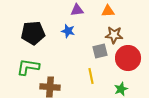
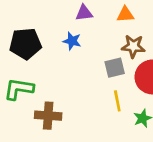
yellow line: (91, 76) -> (117, 101), moved

